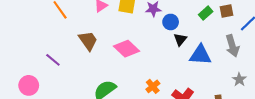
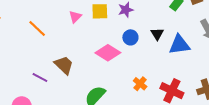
blue circle: (171, 22) -> (130, 37), moved
brown trapezoid: (88, 41) -> (64, 65), moved

